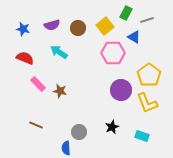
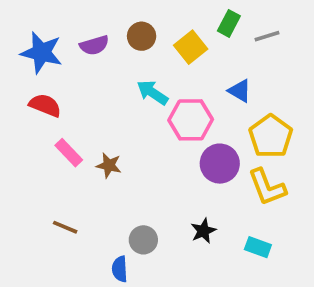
brown circle: (78, 28) -> (142, 36), moved
blue star: (23, 29) -> (42, 53), size x1.6
blue triangle: (134, 37) -> (240, 91), moved
cyan arrow: (59, 52) -> (152, 93), moved
pink hexagon: (113, 53) -> (191, 120), moved

